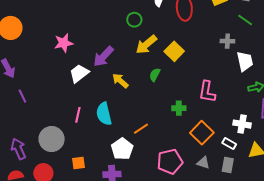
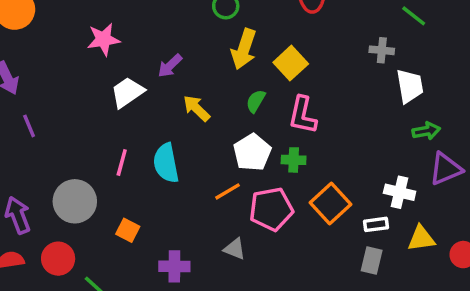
yellow arrow: (146, 44) -> (244, 49), turned -35
purple arrow: (103, 56) -> (170, 66), size x0.7
pink L-shape: (207, 92) -> (303, 115), moved
white rectangle: (229, 144) -> (376, 224), turned -40
white pentagon: (122, 149) -> (252, 152), moved
pink pentagon: (170, 162) -> (271, 209), moved
orange square: (78, 163) -> (128, 230), moved, turned 32
gray triangle: (203, 163) -> (235, 249), moved

